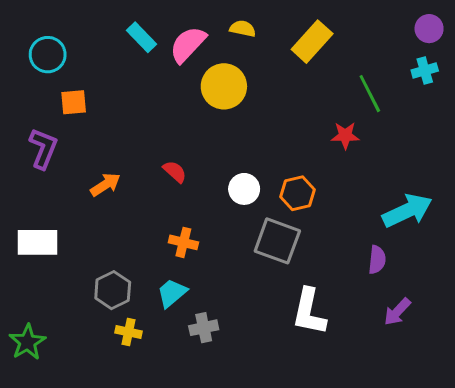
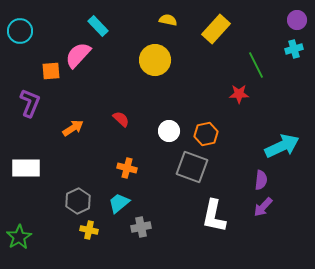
pink semicircle: (188, 44) -> (78, 55), moved
cyan circle: (48, 55) -> (20, 31), moved
purple arrow: (397, 312) -> (263, 207), moved

